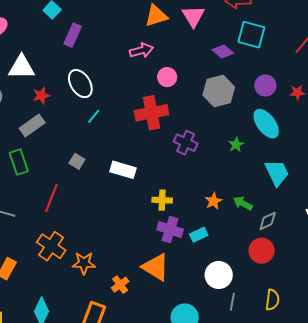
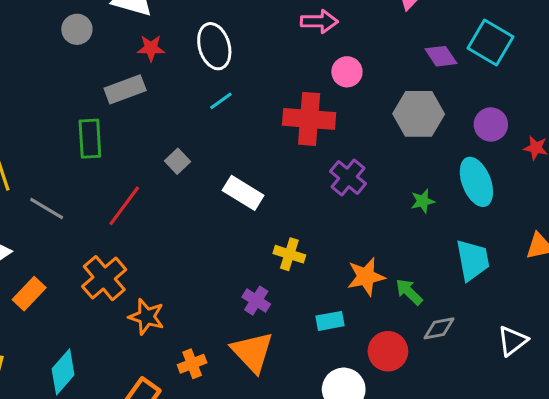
orange star: (213, 201) -> (366, 277), size x1.4
purple cross: (170, 230) -> (256, 301), moved, size x0.7
red circle: (262, 251) -> (388, 351), moved

